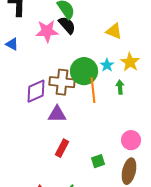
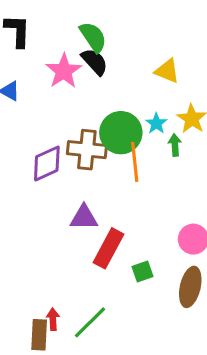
pink star: (47, 31) -> (64, 71), turned -30
green arrow: (120, 87) -> (175, 145), moved
purple triangle: (57, 114) -> (84, 217), moved
red rectangle: (62, 148) -> (108, 248), moved, size x1.4

